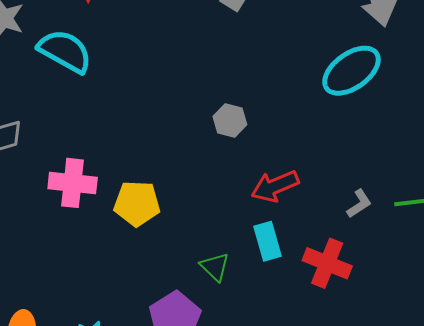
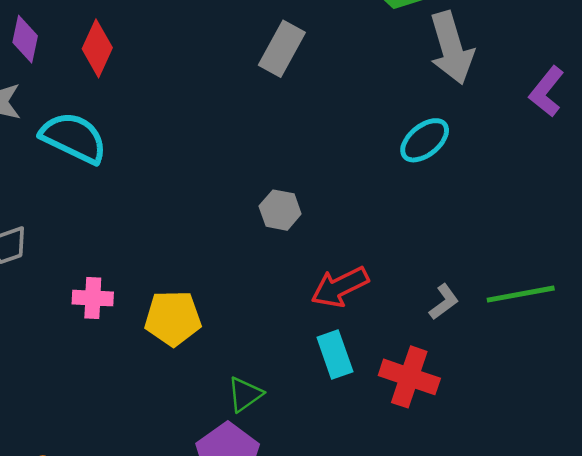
cyan ellipse: (351, 71) -> (425, 140), size x0.7
pink cross: (73, 183) -> (93, 298), size x0.7
green triangle: (215, 267) -> (245, 394), moved, turned 44

